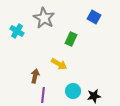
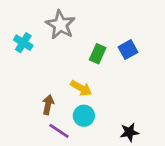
blue square: (94, 17) -> (128, 50), moved, turned 32
cyan circle: (73, 91) -> (84, 116), moved
purple line: (43, 95) -> (59, 131), turned -63

